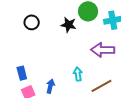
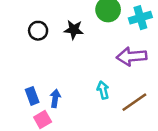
black star: (69, 25) -> (74, 30), moved
blue arrow: (50, 86) -> (55, 98), moved

